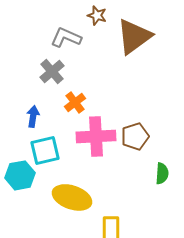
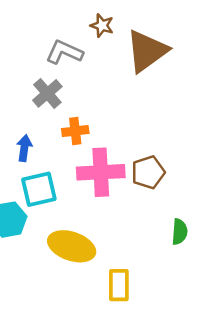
orange cross: (75, 102) -> (75, 131), turned 30
green semicircle: (162, 173) -> (180, 232), moved

